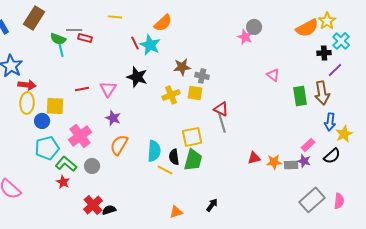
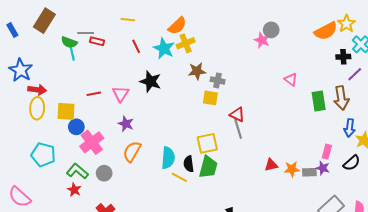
red line: (135, 43) -> (136, 46), moved
yellow cross: (171, 95) -> (186, 43), moved
blue circle: (42, 121) -> (76, 127), moved
pink rectangle: (308, 145) -> (327, 152), turned -32
cyan pentagon: (47, 148) -> (43, 155), moved, turned 30

